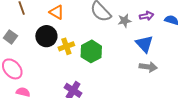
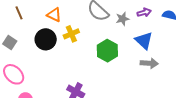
yellow cross: (66, 46) -> (71, 34), moved
green hexagon: (91, 51) -> (107, 51), moved

